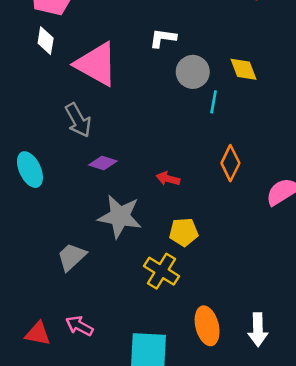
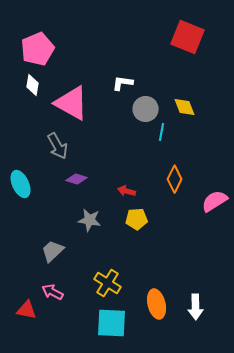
gray star: (120, 216) -> (90, 220), size x0.7
yellow pentagon: (184, 232) -> (137, 219), moved
yellow cross: (161, 271) -> (108, 283), moved
pink arrow: (79, 326) -> (53, 292), moved

